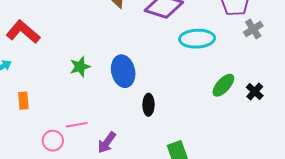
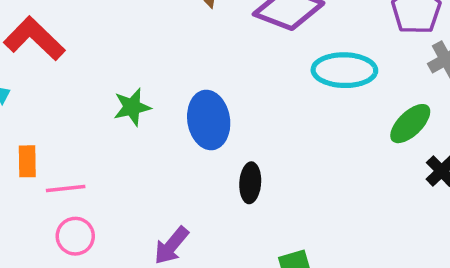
green ellipse: (223, 85) -> (410, 124), moved
pink line: (77, 125) -> (66, 188), moved

